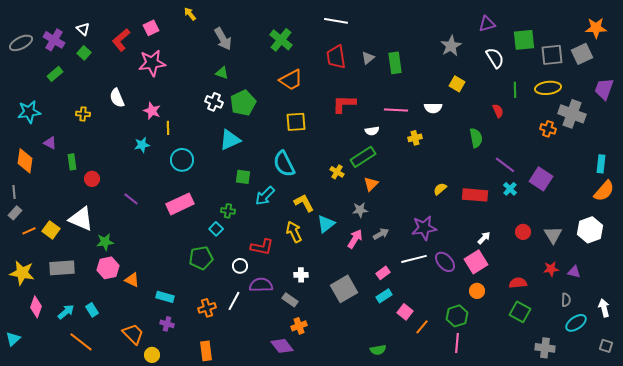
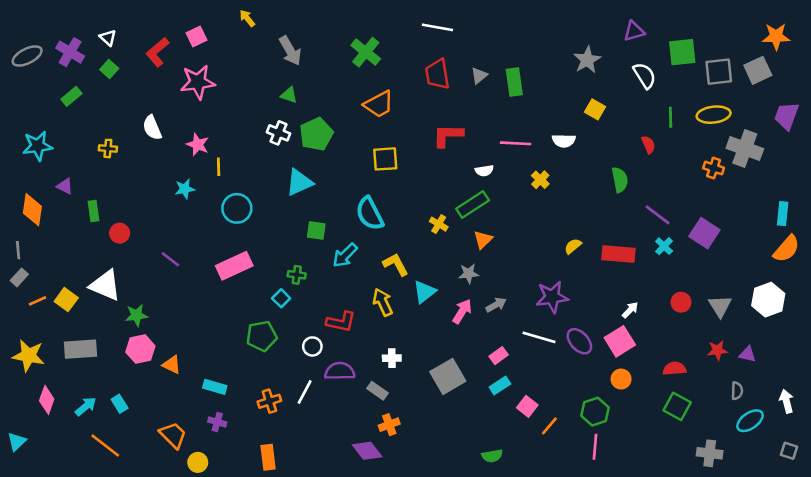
yellow cross: (415, 138) -> (540, 180), turned -32
white line: (414, 259) -> (539, 337), turned 30

